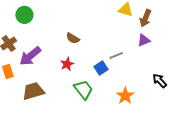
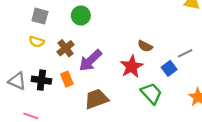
brown semicircle: (73, 38) -> (145, 46), moved
red star: (67, 64) -> (132, 67), size x1.5

